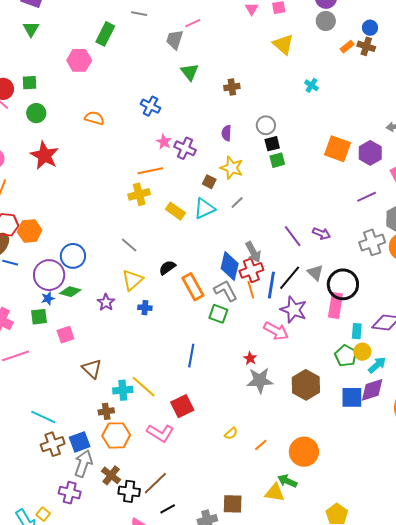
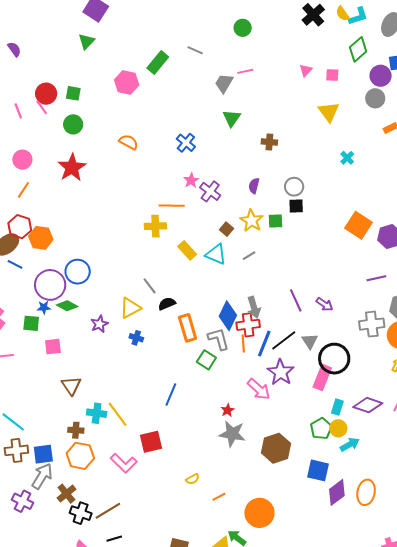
green square: (277, 160) -> (276, 221), moved
cyan triangle: (204, 209) -> (216, 254), turned 35
gray line: (129, 245) -> (150, 286), moved
purple diamond: (372, 390) -> (337, 492), moved, turned -32

